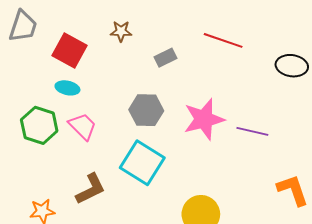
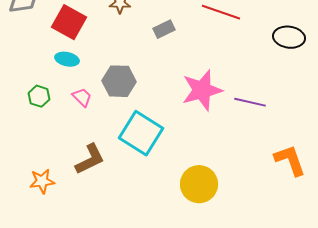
gray hexagon: (146, 110) -> (119, 81), moved
green hexagon: (39, 125) -> (39, 96), size x0.6
pink trapezoid: (83, 126) -> (82, 97), size x0.7

